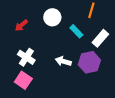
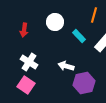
red arrow: (21, 25) -> (24, 30), turned -40
purple hexagon: (89, 62) -> (84, 83), moved

